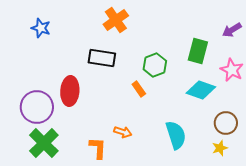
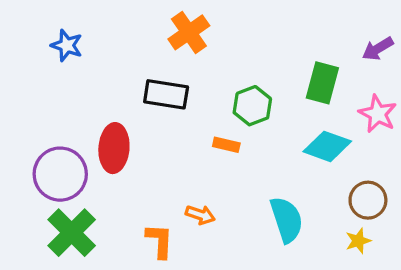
orange rectangle: (139, 89) -> (226, 145), turned -42

